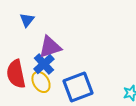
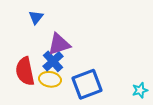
yellow ellipse: (41, 82) -> (50, 79), turned -50

